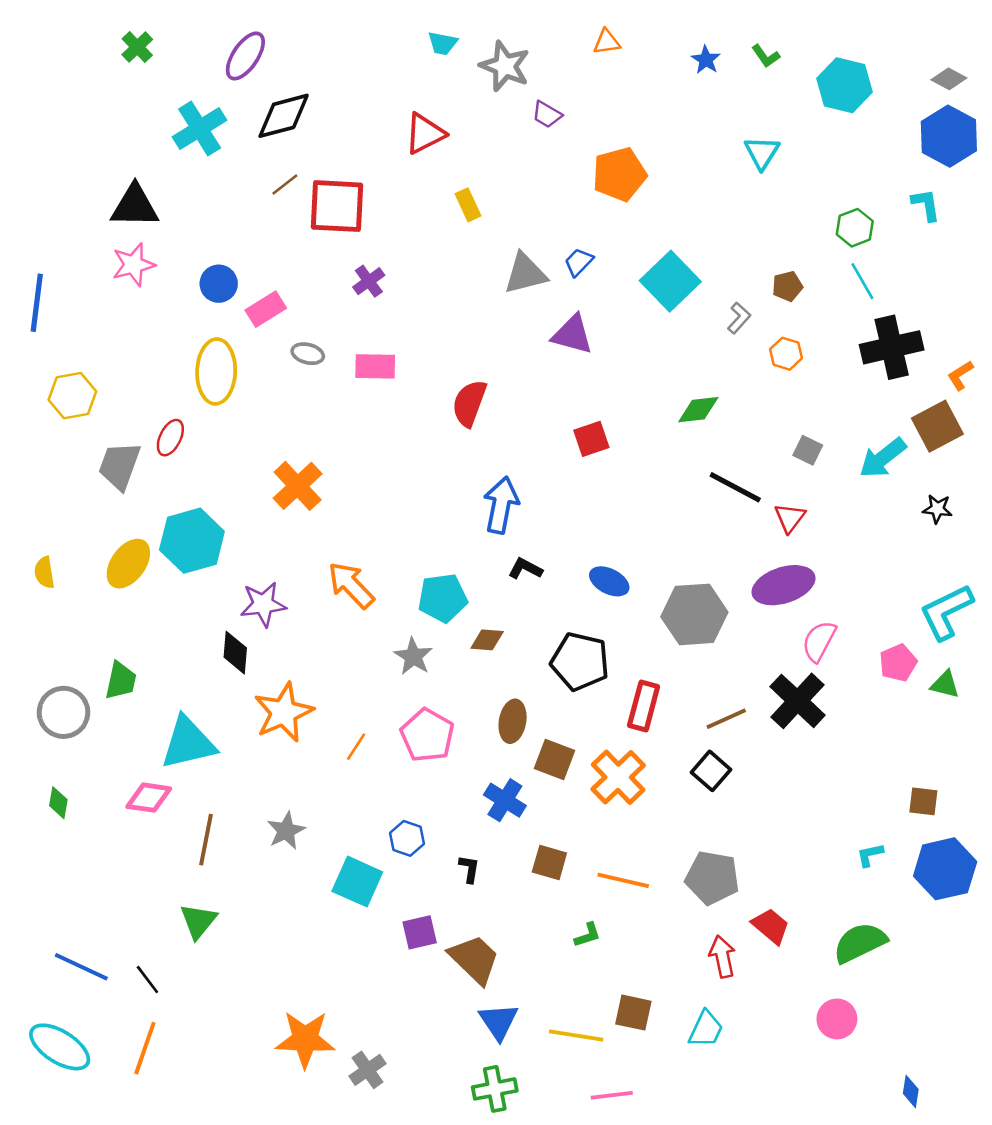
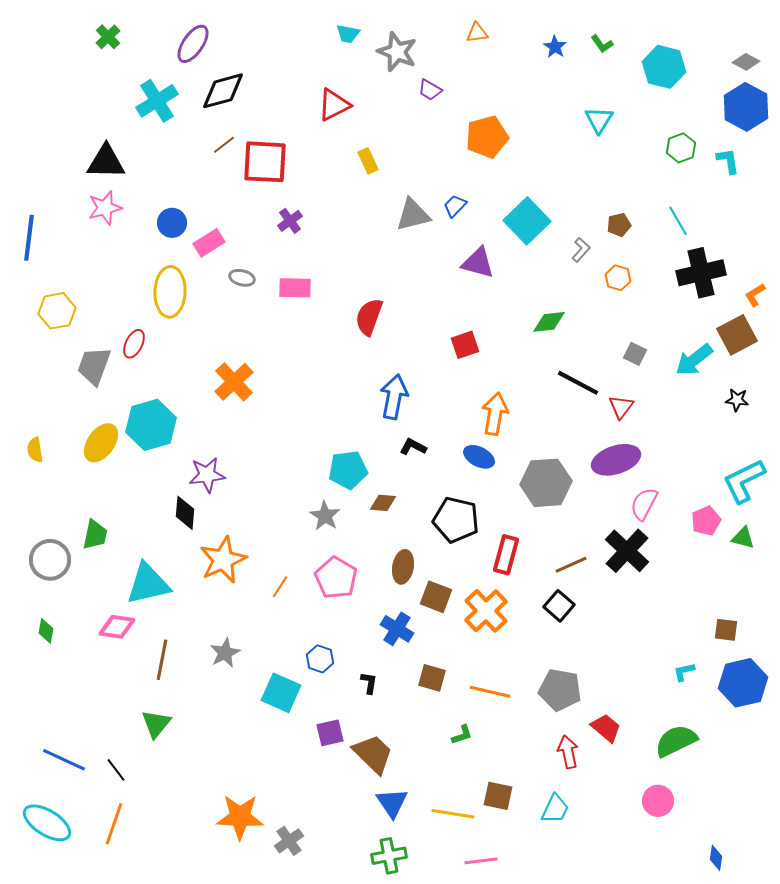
green hexagon: (855, 228) -> (681, 148), moved
purple triangle: (572, 335) -> (478, 263), moved
orange arrow: (351, 585) -> (495, 414), moved, turned 54

